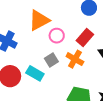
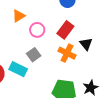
orange triangle: (39, 20) -> (19, 16), size x0.6
orange cross: (75, 59) -> (67, 53), moved

